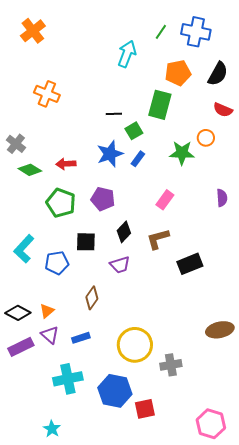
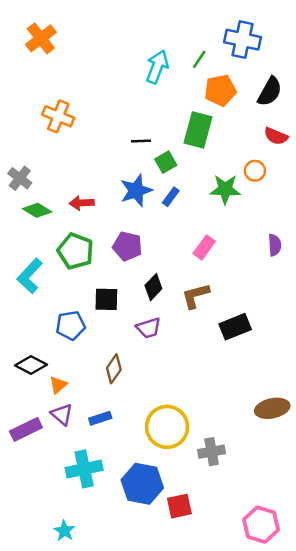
green line: (161, 32) -> (199, 59), moved
cyan L-shape: (24, 249) -> (30, 276), moved
black diamond: (18, 313) -> (31, 365), moved

